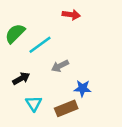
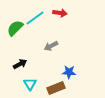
cyan line: (40, 45) -> (35, 18), moved
gray arrow: (60, 66) -> (51, 46), moved

